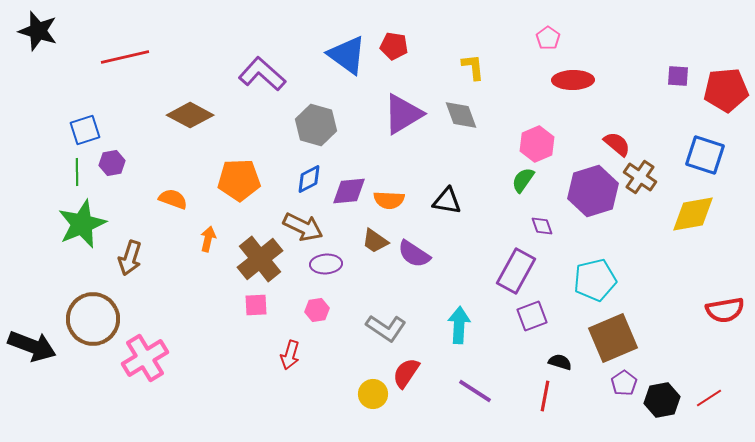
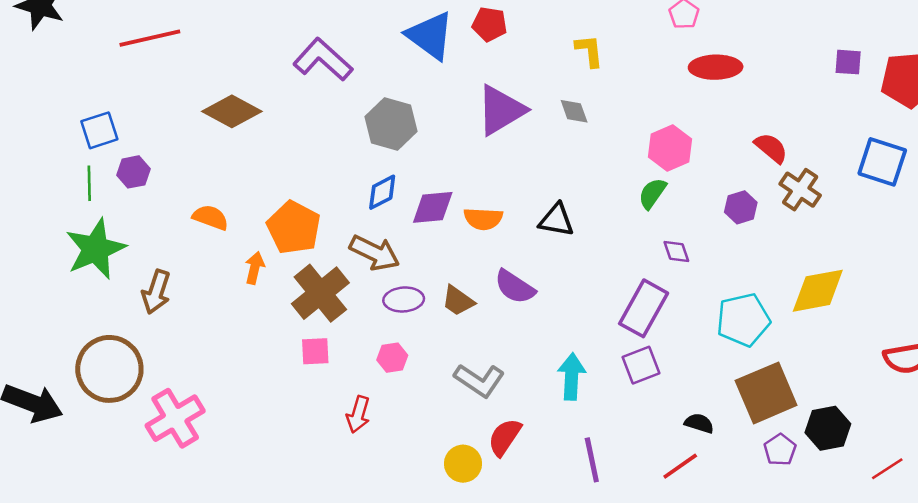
gray diamond: (461, 115) -> (574, 111), size x0.7
orange pentagon: (239, 180) -> (294, 228), moved, turned 30
purple hexagon: (593, 191) -> (741, 207), size x0.5
yellow diamond: (693, 214) -> (818, 291), moved
brown trapezoid: (375, 241) -> (458, 301), moved
purple square: (532, 316) -> (641, 365), moved
purple line: (475, 391) -> (592, 460), turned 45
red line: (545, 396) -> (680, 466), turned 44
black hexagon: (662, 400) -> (828, 428), moved

